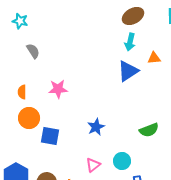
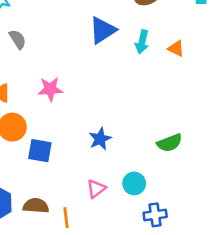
cyan arrow: (130, 42) -> (142, 42), moved
orange triangle: (154, 58) -> (176, 48), turned 32
blue triangle: (128, 71) -> (103, 30), moved

